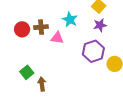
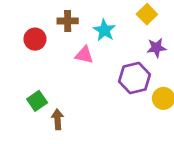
purple star: (100, 25) -> (156, 48), moved
brown cross: (41, 27) -> (68, 21), moved

